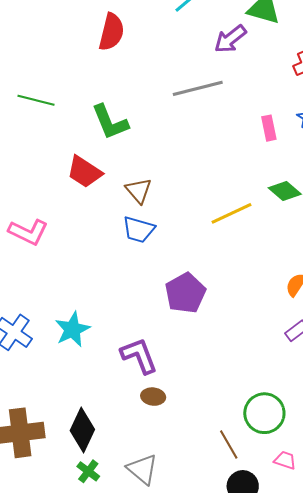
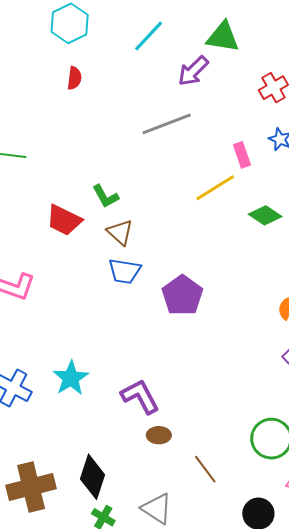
red semicircle: (112, 32) -> (74, 78), size x0.6
green L-shape: (110, 122) -> (105, 196), moved, size x0.7
yellow line: (232, 213) -> (215, 188), moved
purple pentagon: (185, 293) -> (182, 295), moved
brown line: (229, 444) -> (205, 469), moved

